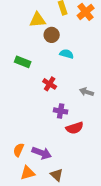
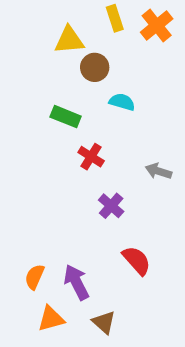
green rectangle: (23, 62) -> (66, 117), moved
purple cross: (61, 111) -> (111, 206), turned 32
red semicircle: (75, 128) -> (137, 260), moved, turned -114
purple arrow: (42, 153) -> (76, 282), turned -138

